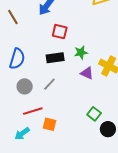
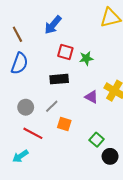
green star: (81, 52) -> (86, 58), moved
blue semicircle: (17, 59) -> (20, 63), moved
red line: (33, 111) -> (33, 133), turned 42
orange square: (50, 124) -> (64, 124), moved

